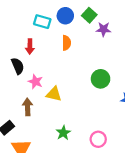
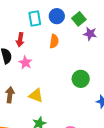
cyan rectangle: (42, 22) -> (35, 18), turned 56
pink star: (36, 82) -> (25, 63), moved
yellow triangle: (54, 94) -> (36, 95), moved

